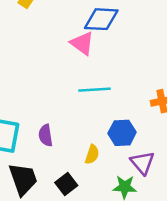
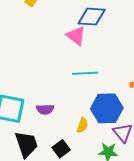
blue hexagon: (122, 133) -> (107, 108), size x1.4
purple semicircle: (46, 135) -> (45, 109), turned -84

